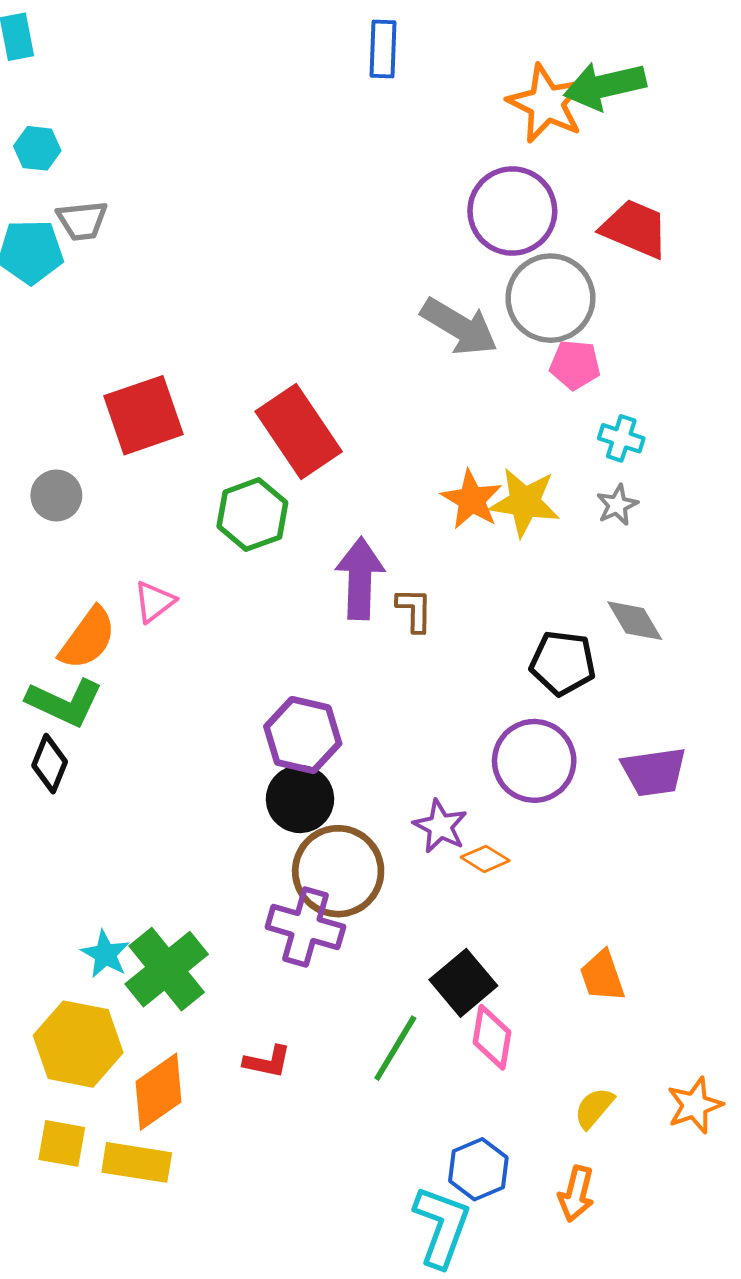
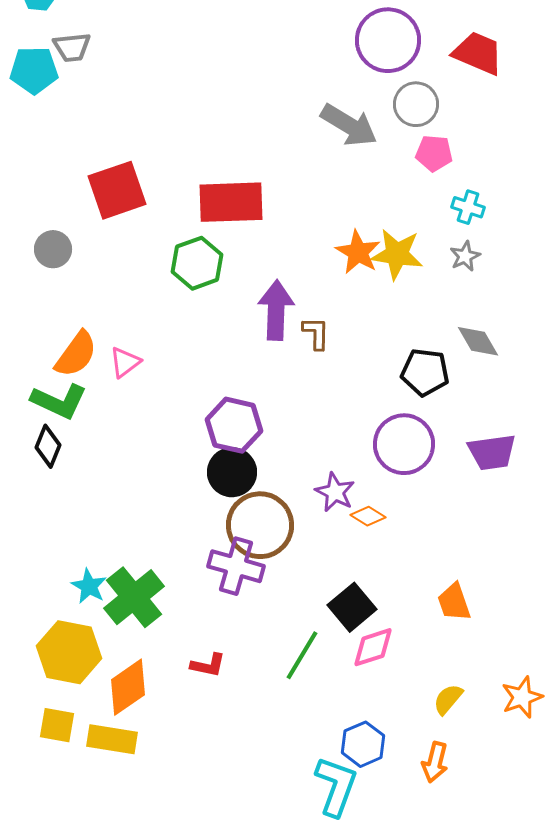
gray circle: (550, 298) -> (416, 104), size x0.7
red rectangle: (299, 431) -> (231, 202), turned -58
pink triangle: (154, 602) -> (125, 362), moved
pink diamond: (492, 1037) -> (373, 647), turned 63

